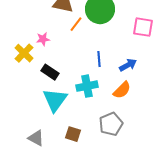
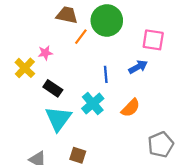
blue arrow: (128, 65) -> (138, 67), moved
cyan cross: (87, 86) -> (93, 104), turned -30
gray pentagon: (111, 124) -> (161, 145), moved

